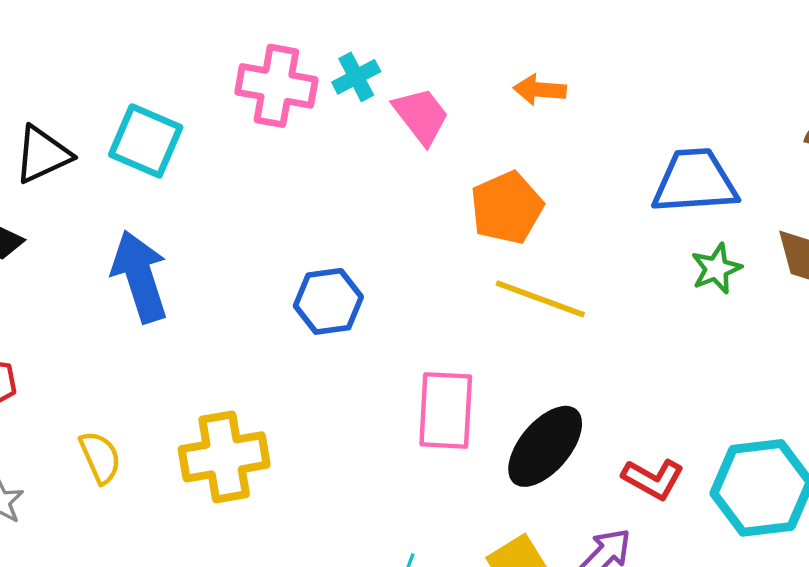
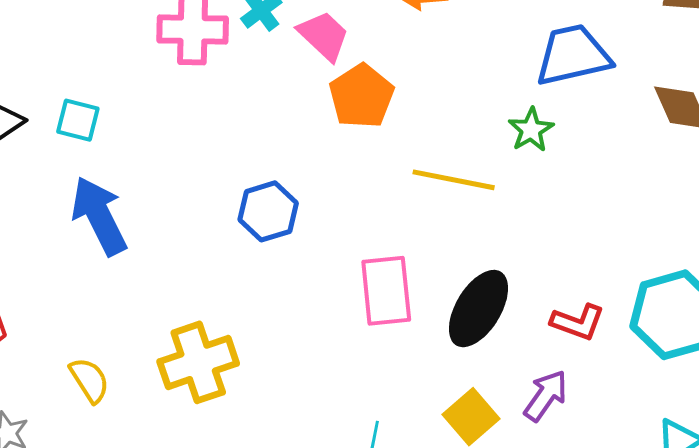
cyan square: (146, 141) -> (78, 120), moved, size x0.7
orange pentagon: (507, 208) -> (361, 96), moved
green star: (716, 269) -> (531, 130), moved

